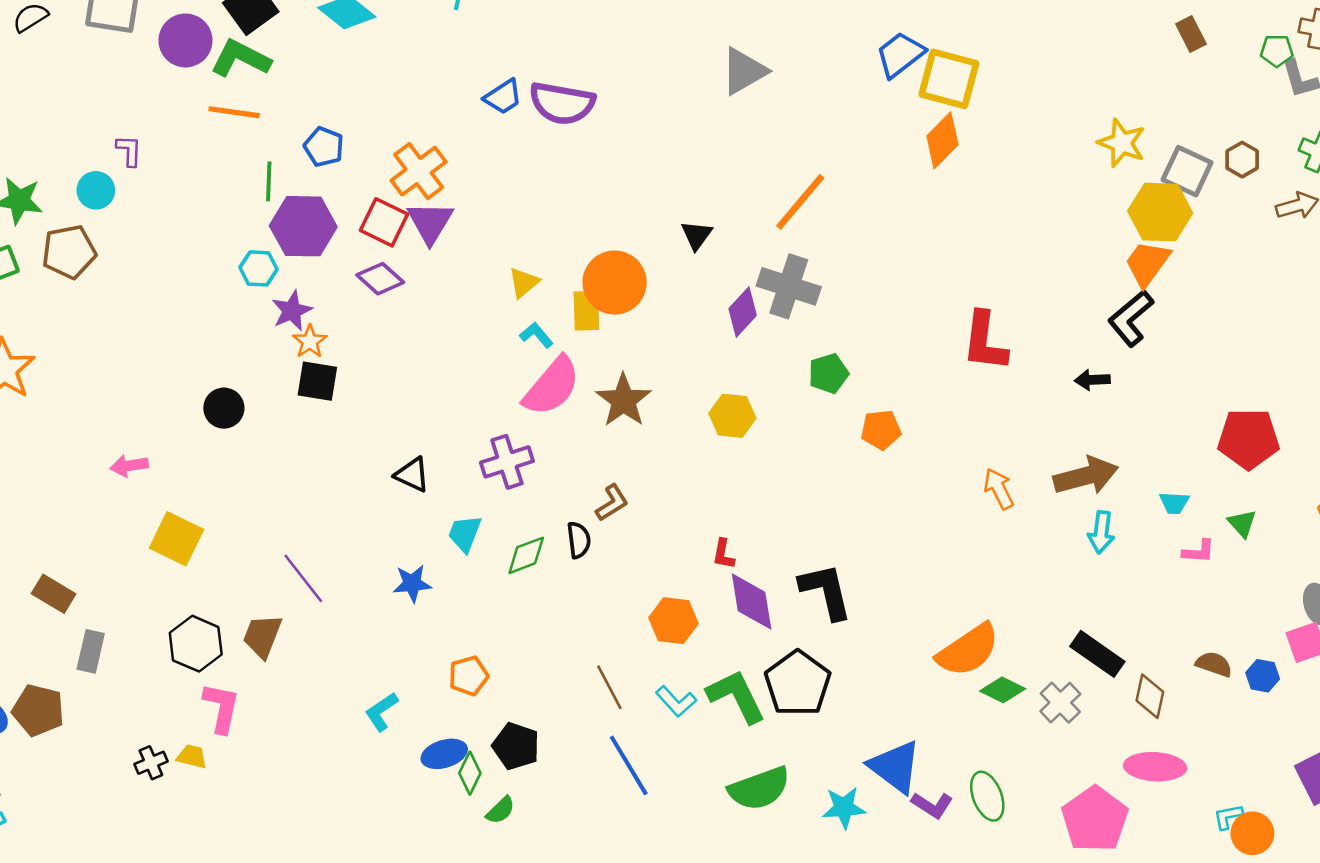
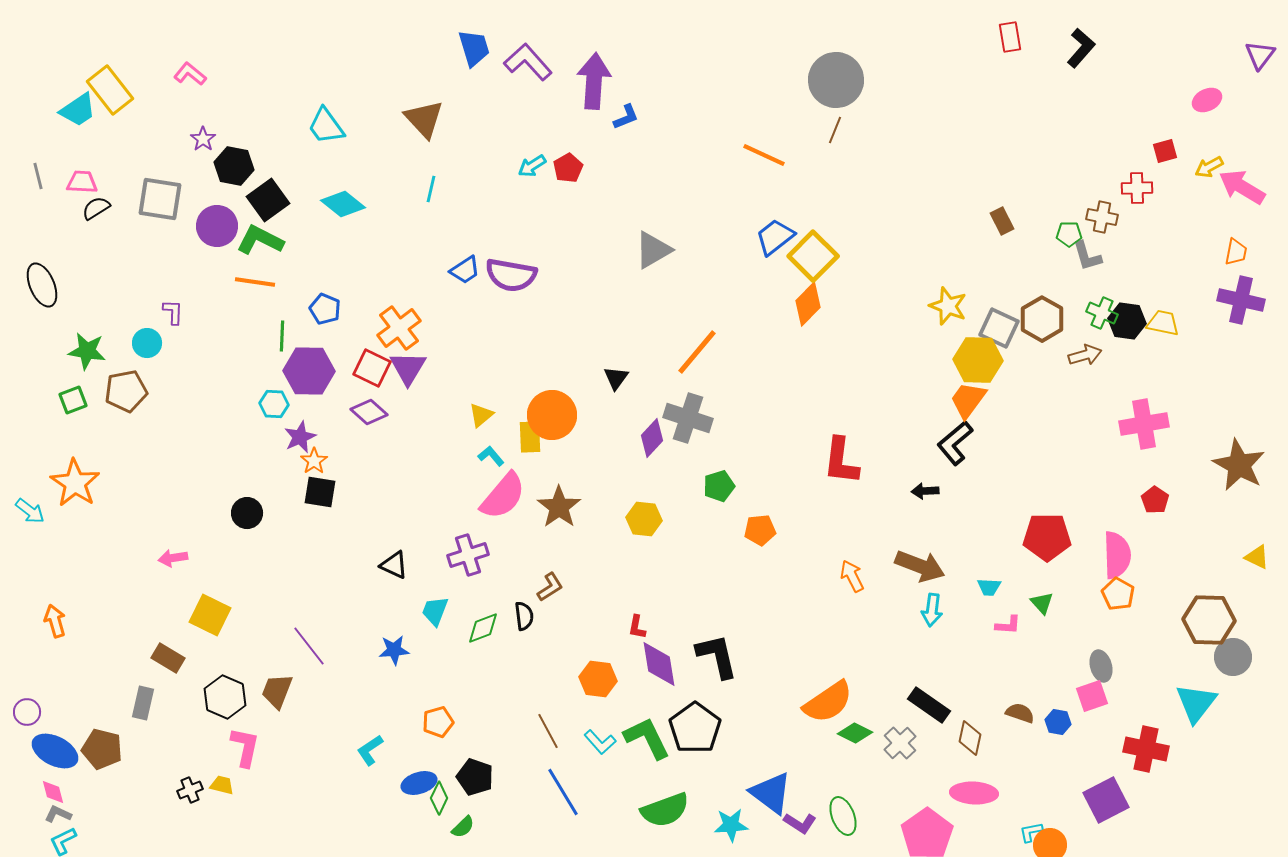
yellow square: (949, 79) -> (813, 256), turned 30
brown hexagon: (1242, 160) -> (1042, 319), size x1.6
brown arrow: (1086, 476) -> (920, 566), turned 36
brown rectangle: (54, 594) -> (168, 658), moved

